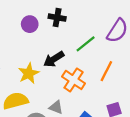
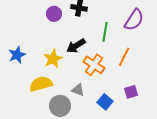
green line: (86, 44) -> (105, 32), turned -42

